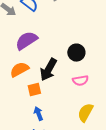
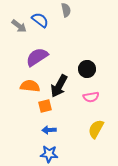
orange semicircle: (19, 70) -> (30, 86), turned 36
blue arrow: (38, 114) -> (49, 130), turned -72

